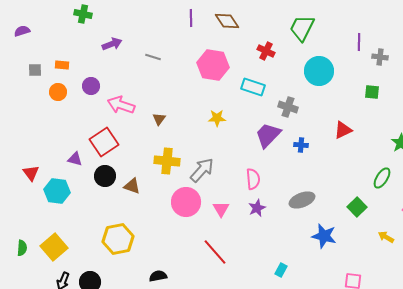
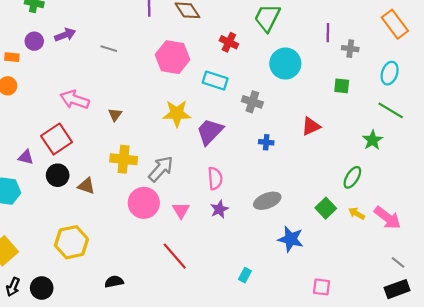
purple circle: (91, 86) -> (34, 41), moved
yellow star: (217, 118) -> (177, 114), size x1.5
purple trapezoid: (268, 135) -> (210, 132), moved
yellow arrow: (386, 237) -> (357, 214), moved

